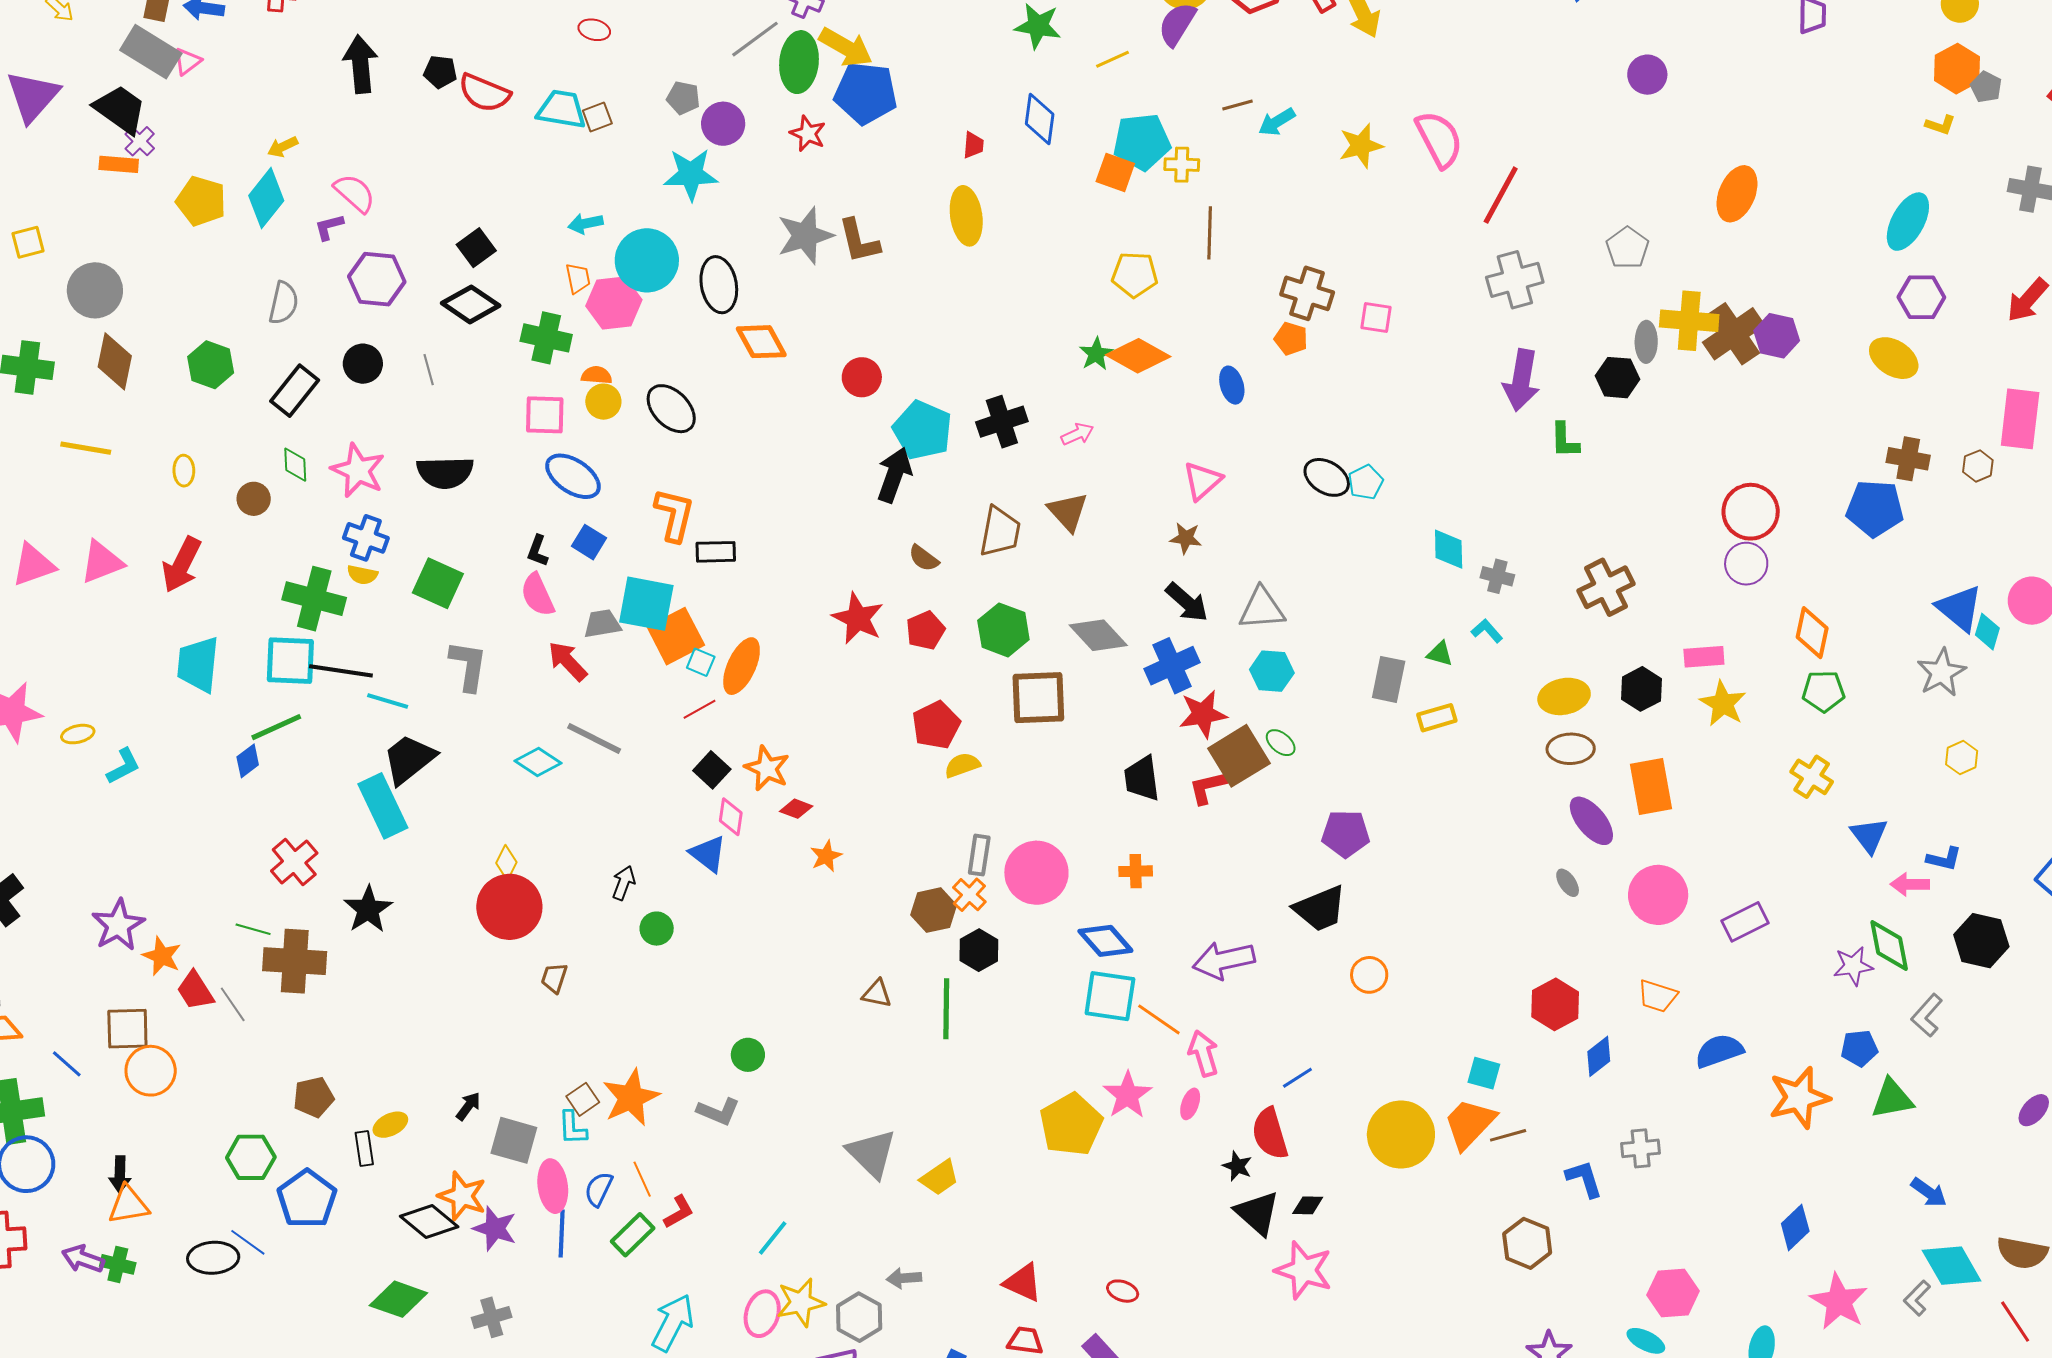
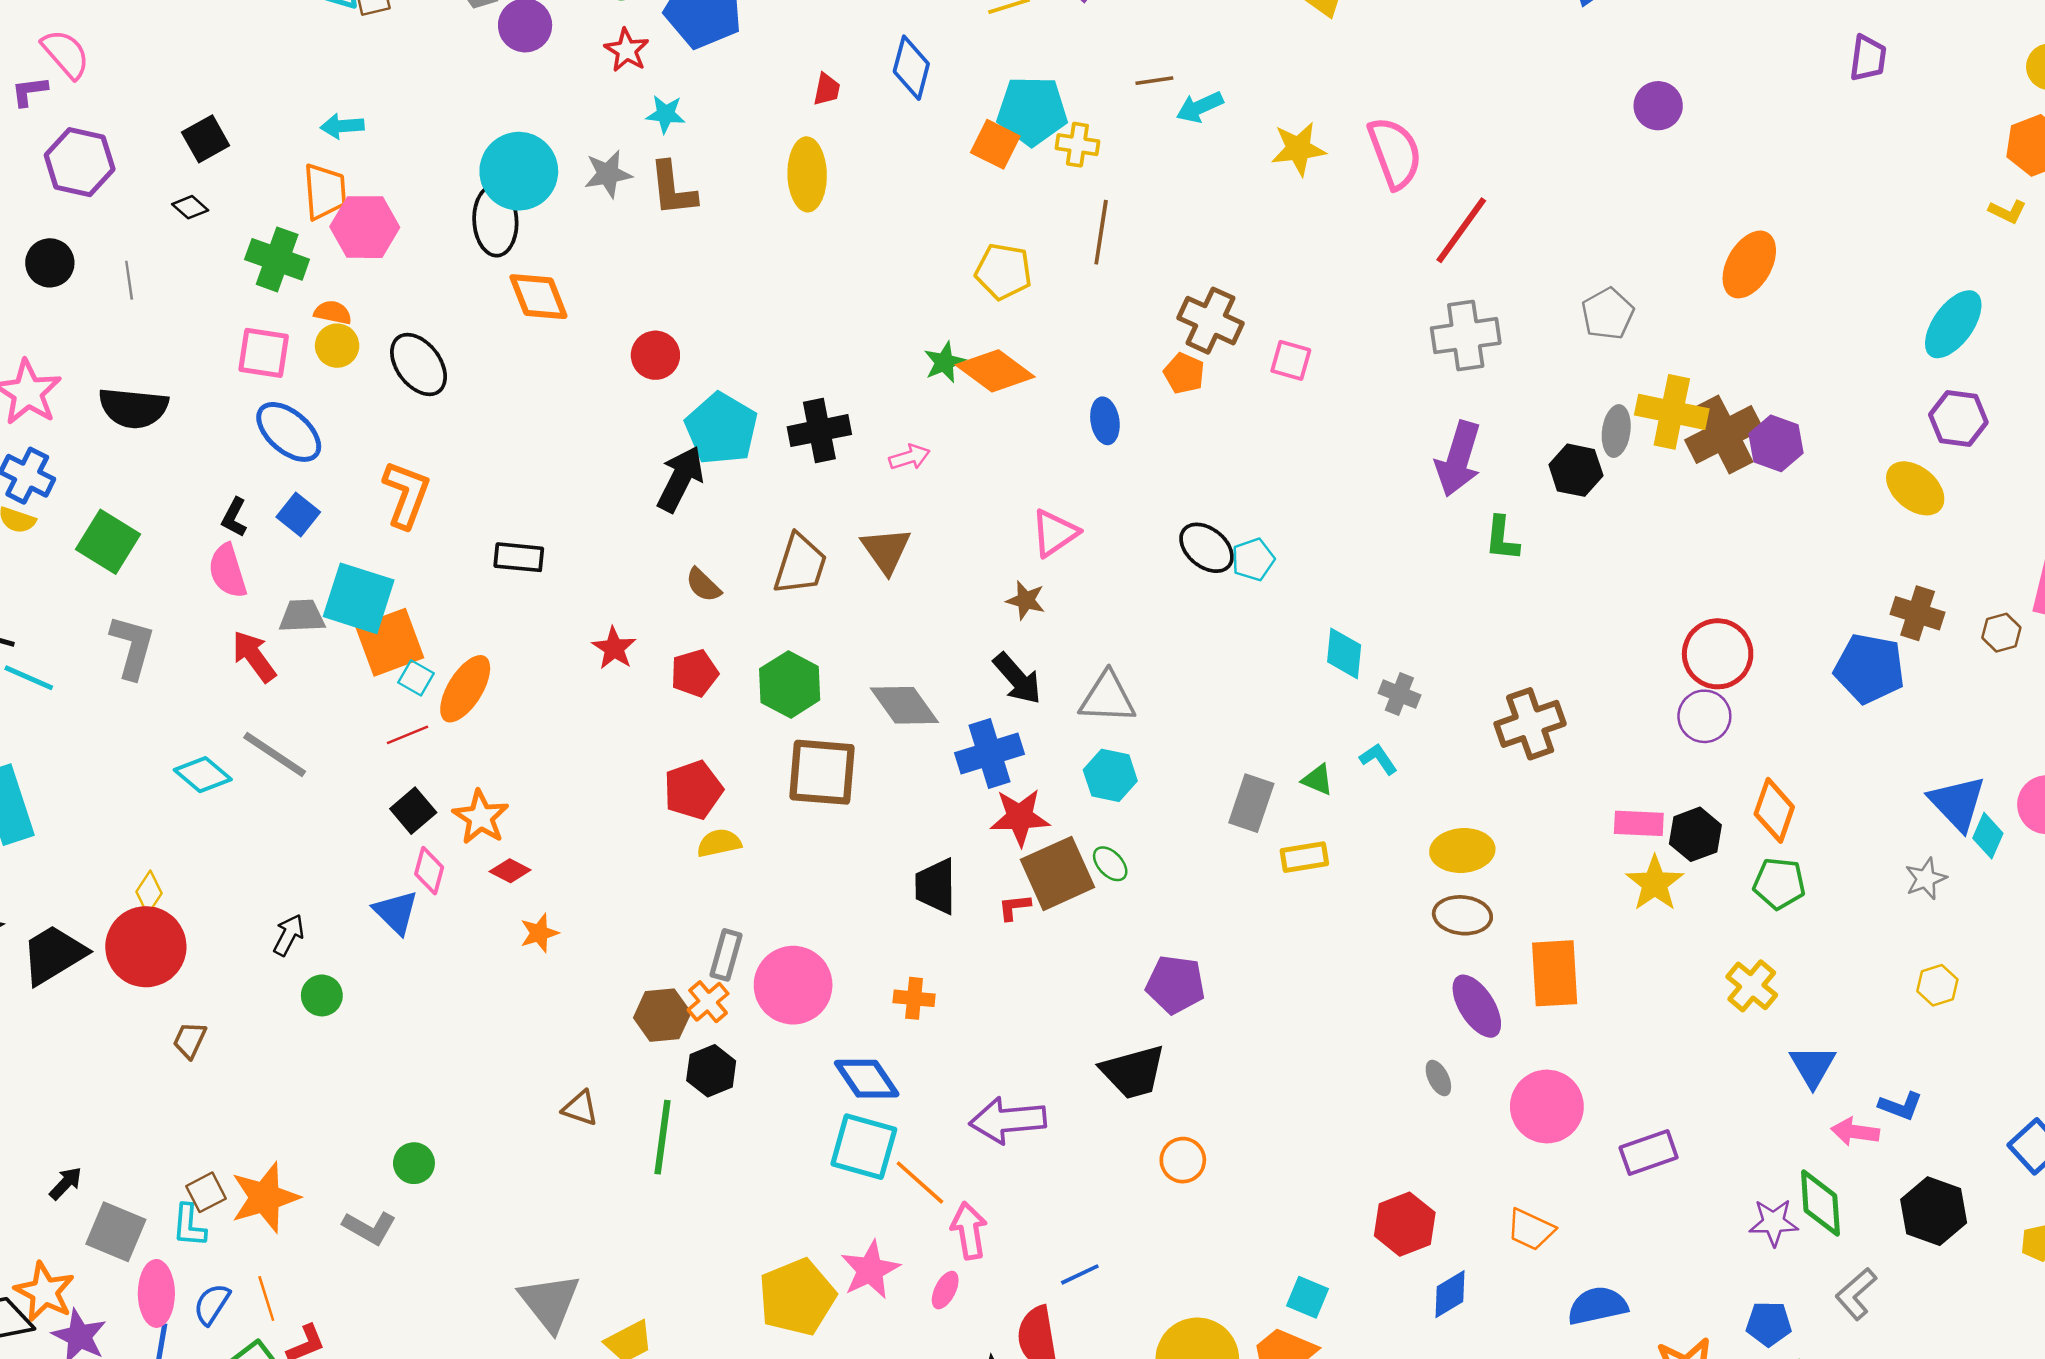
cyan star: (691, 174) -> (666, 114), moved, size x0.6
gray star: (805, 236) -> (608, 174), size x0.7
cyan circle: (647, 260) -> (519, 171), moved
orange trapezoid: (578, 278) -> (325, 192), size x1.5
black diamond: (471, 304) -> (190, 207), size x0.5
black rectangle: (716, 552) -> (519, 557), moved
red star: (858, 618) -> (614, 648), size x0.7
gray star: (1941, 673) -> (1926, 879), size x0.7
black hexagon: (1641, 689) -> (1695, 834), moved
black trapezoid: (409, 759) -> (54, 955), moved
red L-shape: (1208, 787) -> (1014, 907), size x0.7

